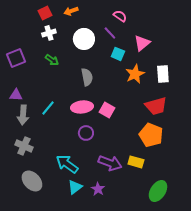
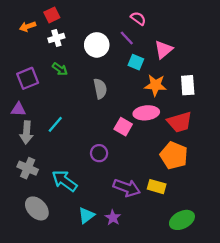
orange arrow: (71, 11) -> (28, 26), moved
purple square: (16, 58) -> (28, 78), moved
orange star: (135, 74) -> (155, 85), turned 30
pink ellipse: (82, 107) -> (146, 113), moved
cyan arrow: (67, 164) -> (64, 181), moved
green ellipse: (158, 191) -> (182, 220), turned 30

